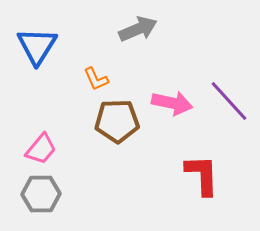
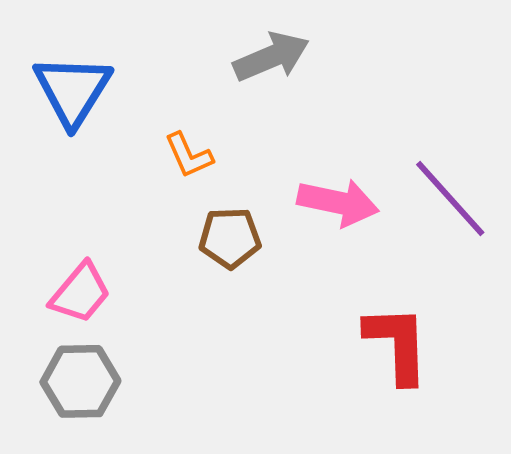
brown pentagon: (117, 121) -> (230, 238), size x0.7

